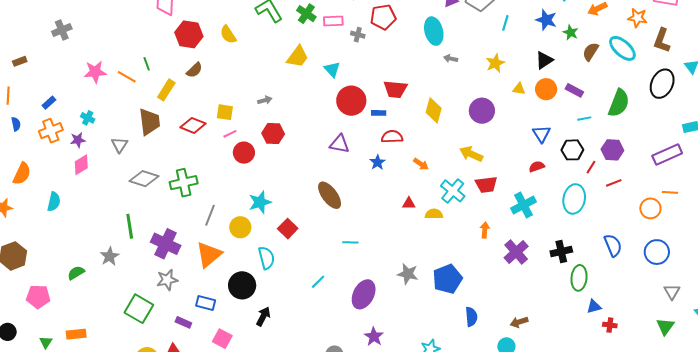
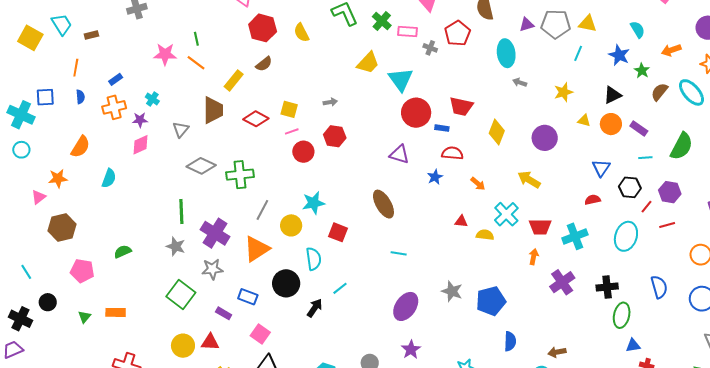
red pentagon: (383, 17) -> (457, 33), turned -30
green line: (147, 64) -> (196, 39), moved
cyan triangle: (332, 69) -> (401, 79), size x1.5
red trapezoid: (486, 185) -> (540, 227), moved
red square: (288, 229) -> (338, 232), turned -30
gray star: (110, 256) -> (176, 246), moved, turned -30
cyan line: (318, 282) -> (340, 288), moved
black arrow: (263, 316) -> (315, 308), moved

